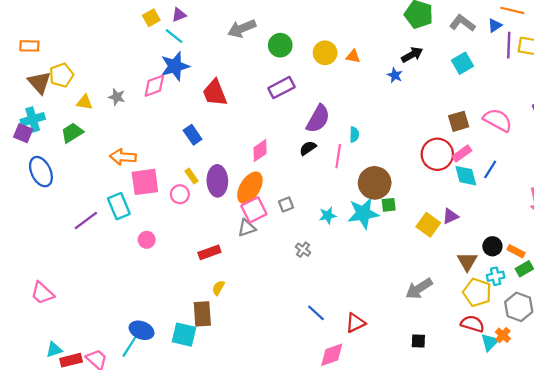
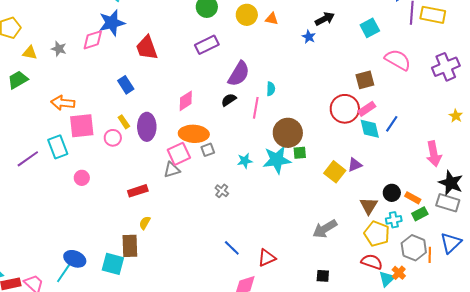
pink semicircle: (498, 120) -> (398, 60), moved
orange ellipse: (250, 188) -> (194, 134), moved, turned 60

